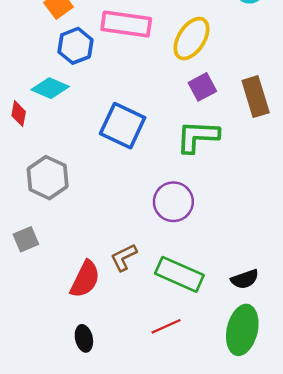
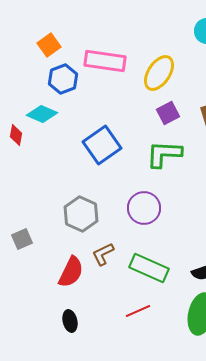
blue square: (123, 126) -> (102, 145), turned 30
gray hexagon: (48, 178) -> (81, 214), moved

